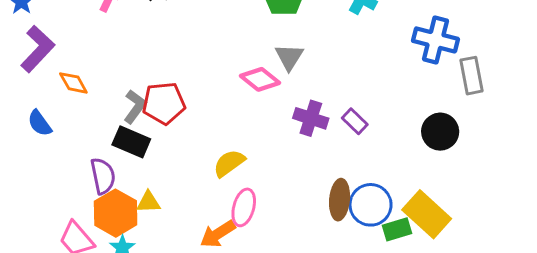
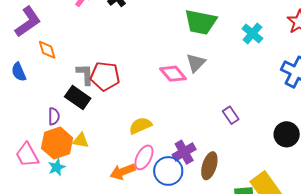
gray L-shape: (135, 107) -> (85, 74), turned -50
purple cross: (311, 118) -> (184, 152), moved, turned 30
purple semicircle: (103, 176) -> (54, 116), size x0.7
blue circle: (371, 205) -> (168, 171), moved

